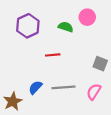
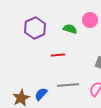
blue semicircle: (35, 87) -> (41, 94), moved

